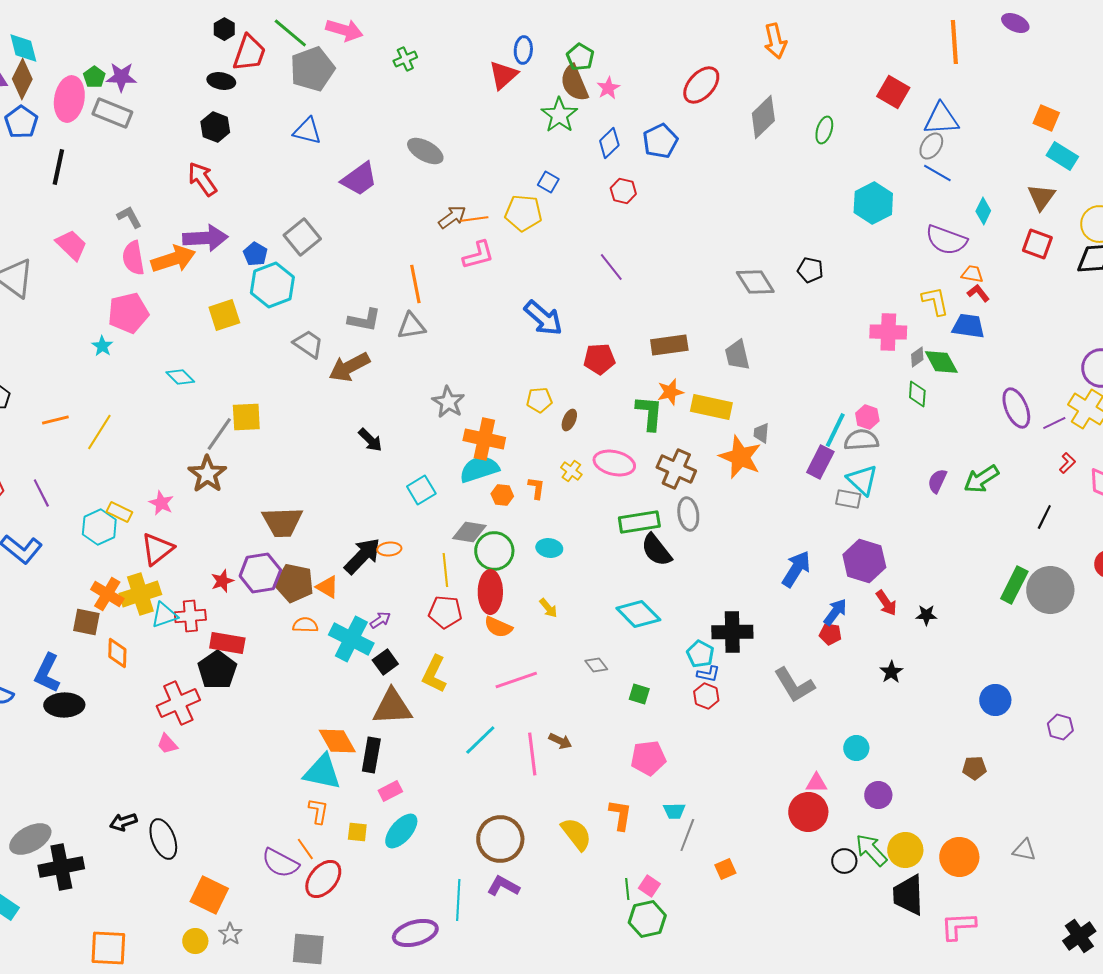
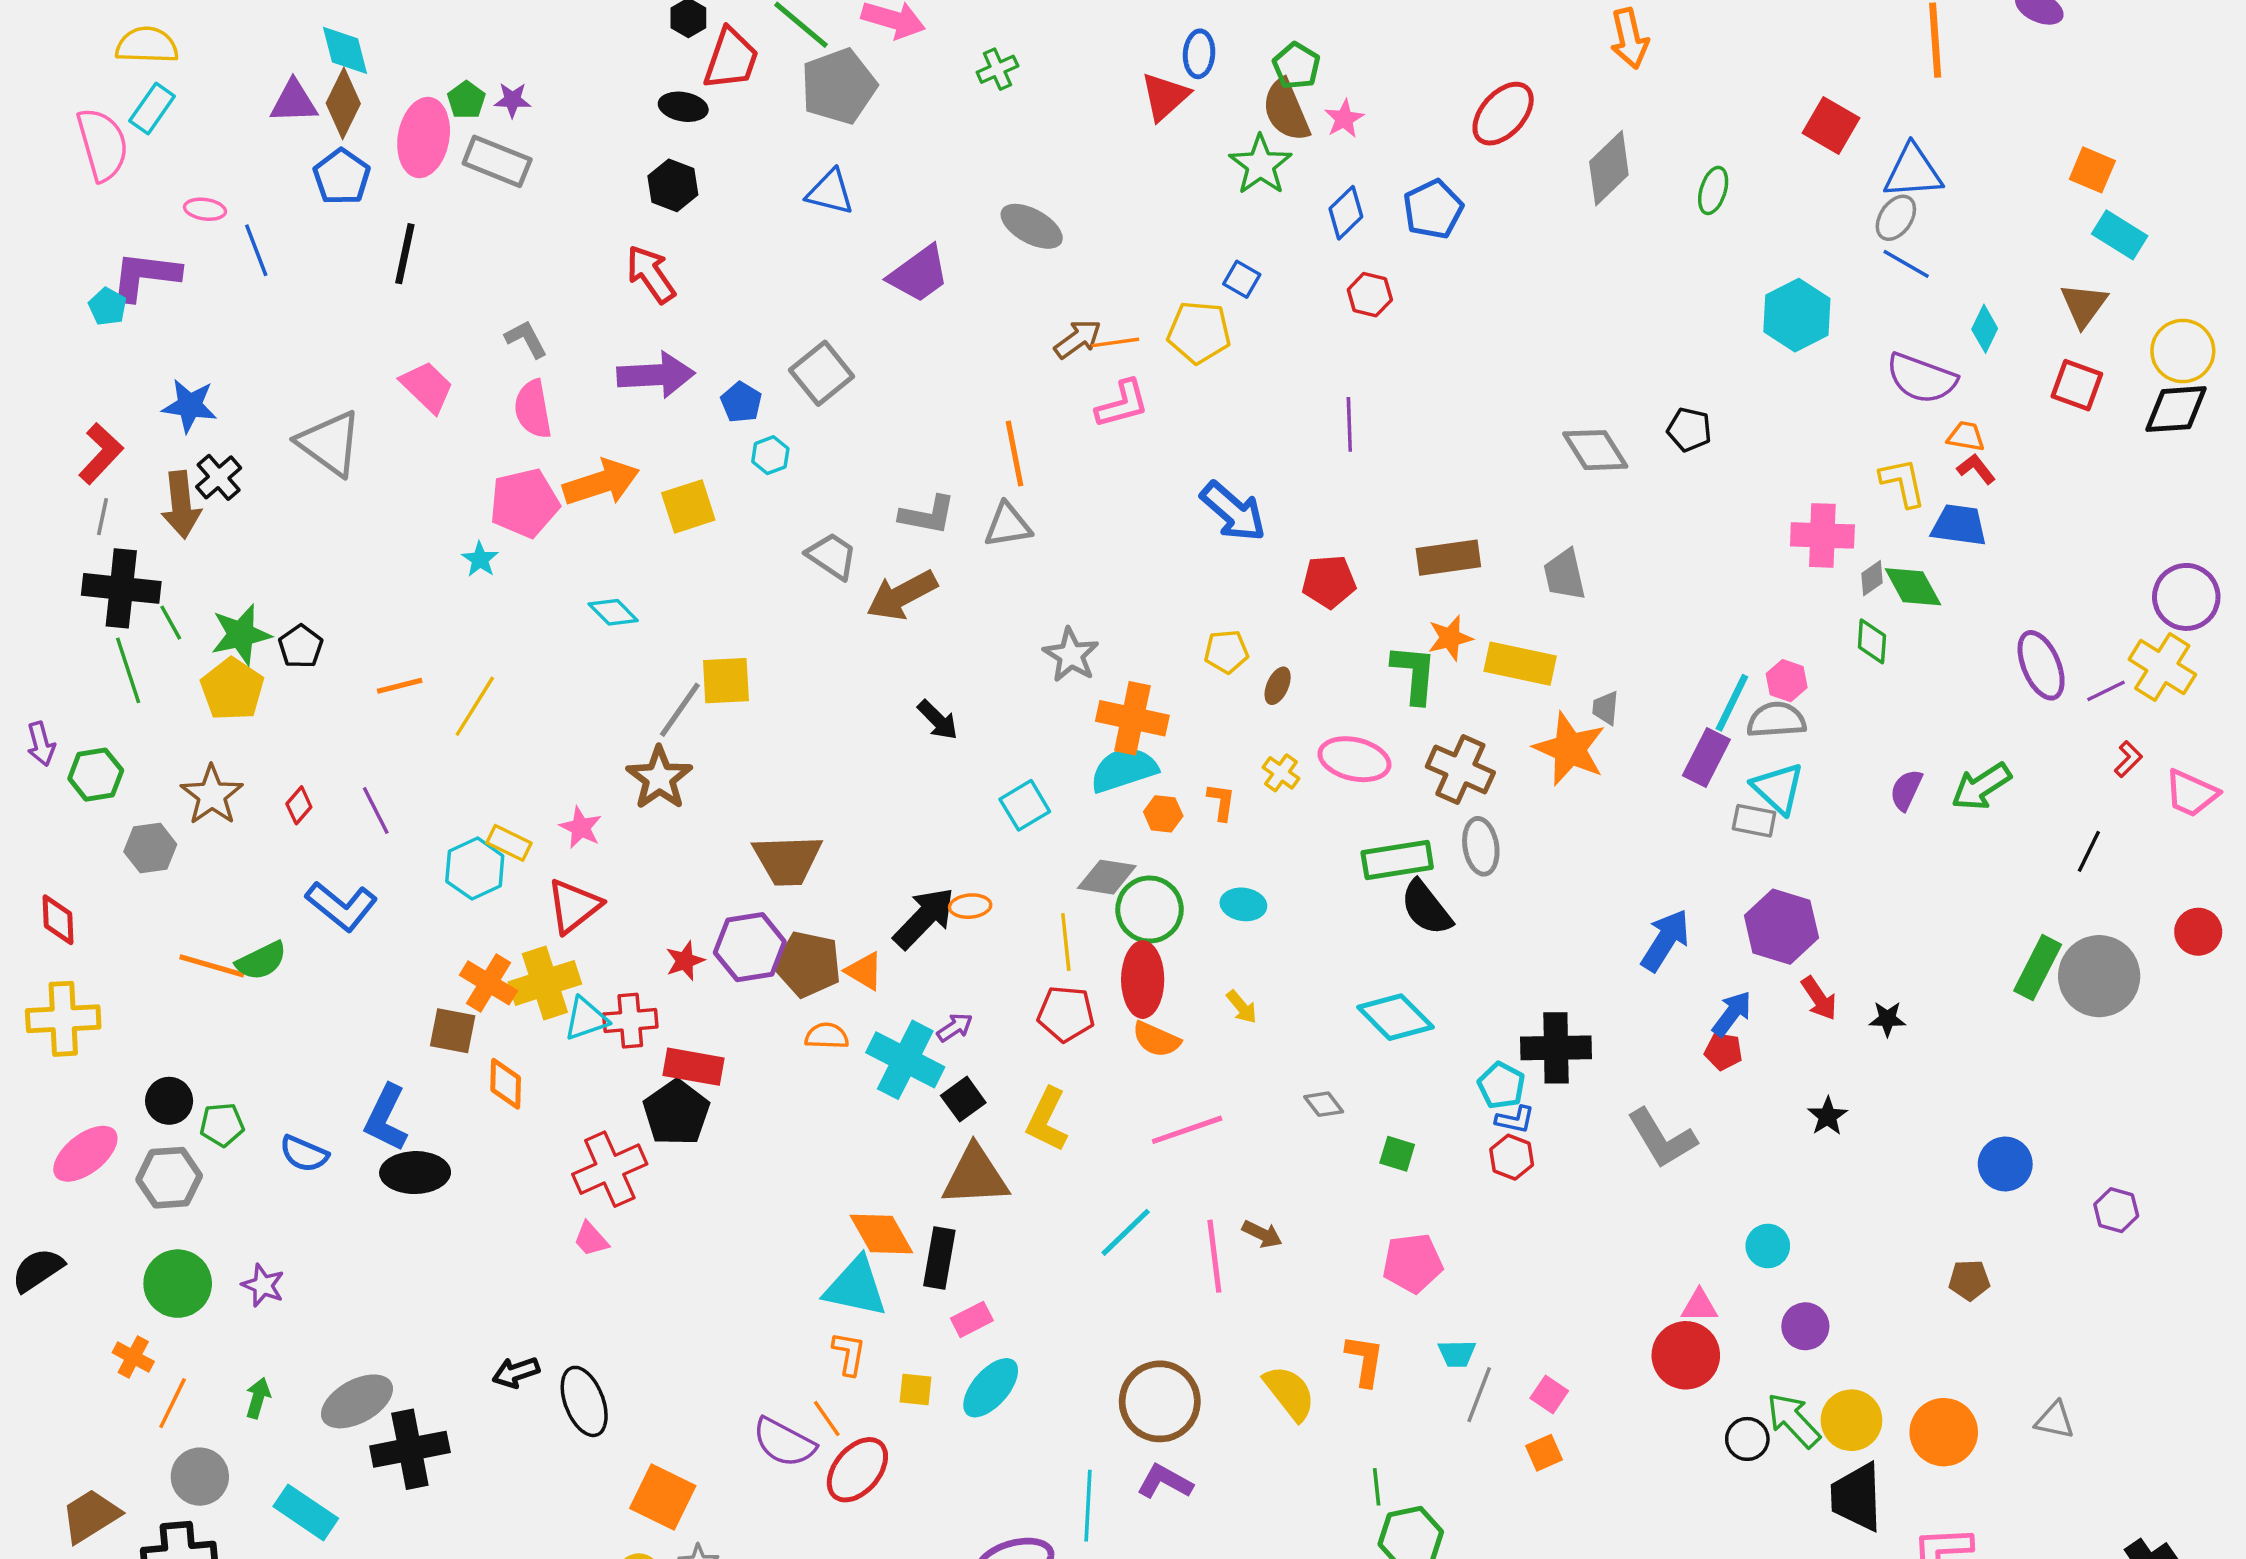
purple star: (121, 77) -> (512, 100), size x0.7
orange arrow: (173, 259) -> (601, 483), moved
purple line: (611, 267) -> (1349, 424), turned 36
cyan hexagon: (272, 285) -> (770, 455), size x0.5
pink square: (649, 886) -> (1549, 1395), moved

